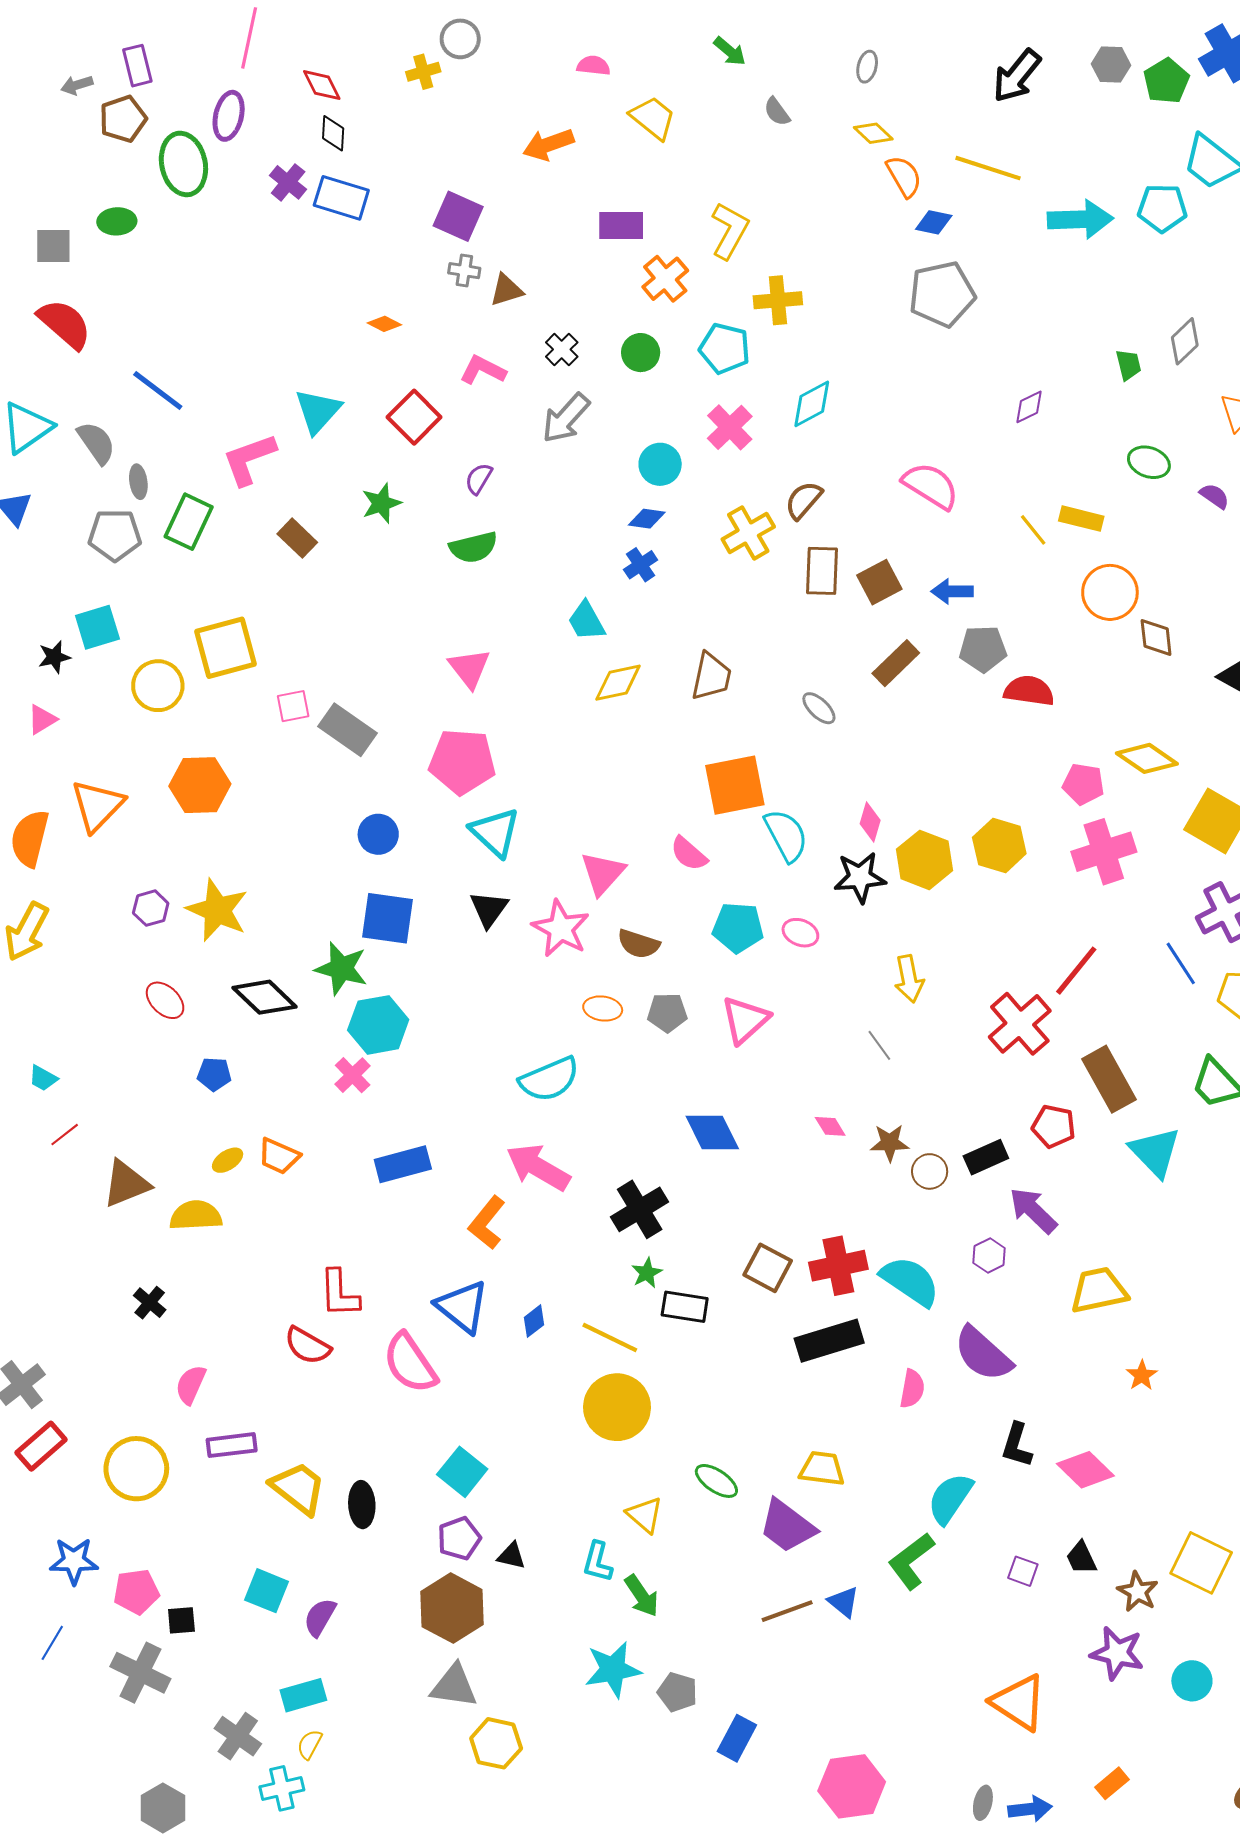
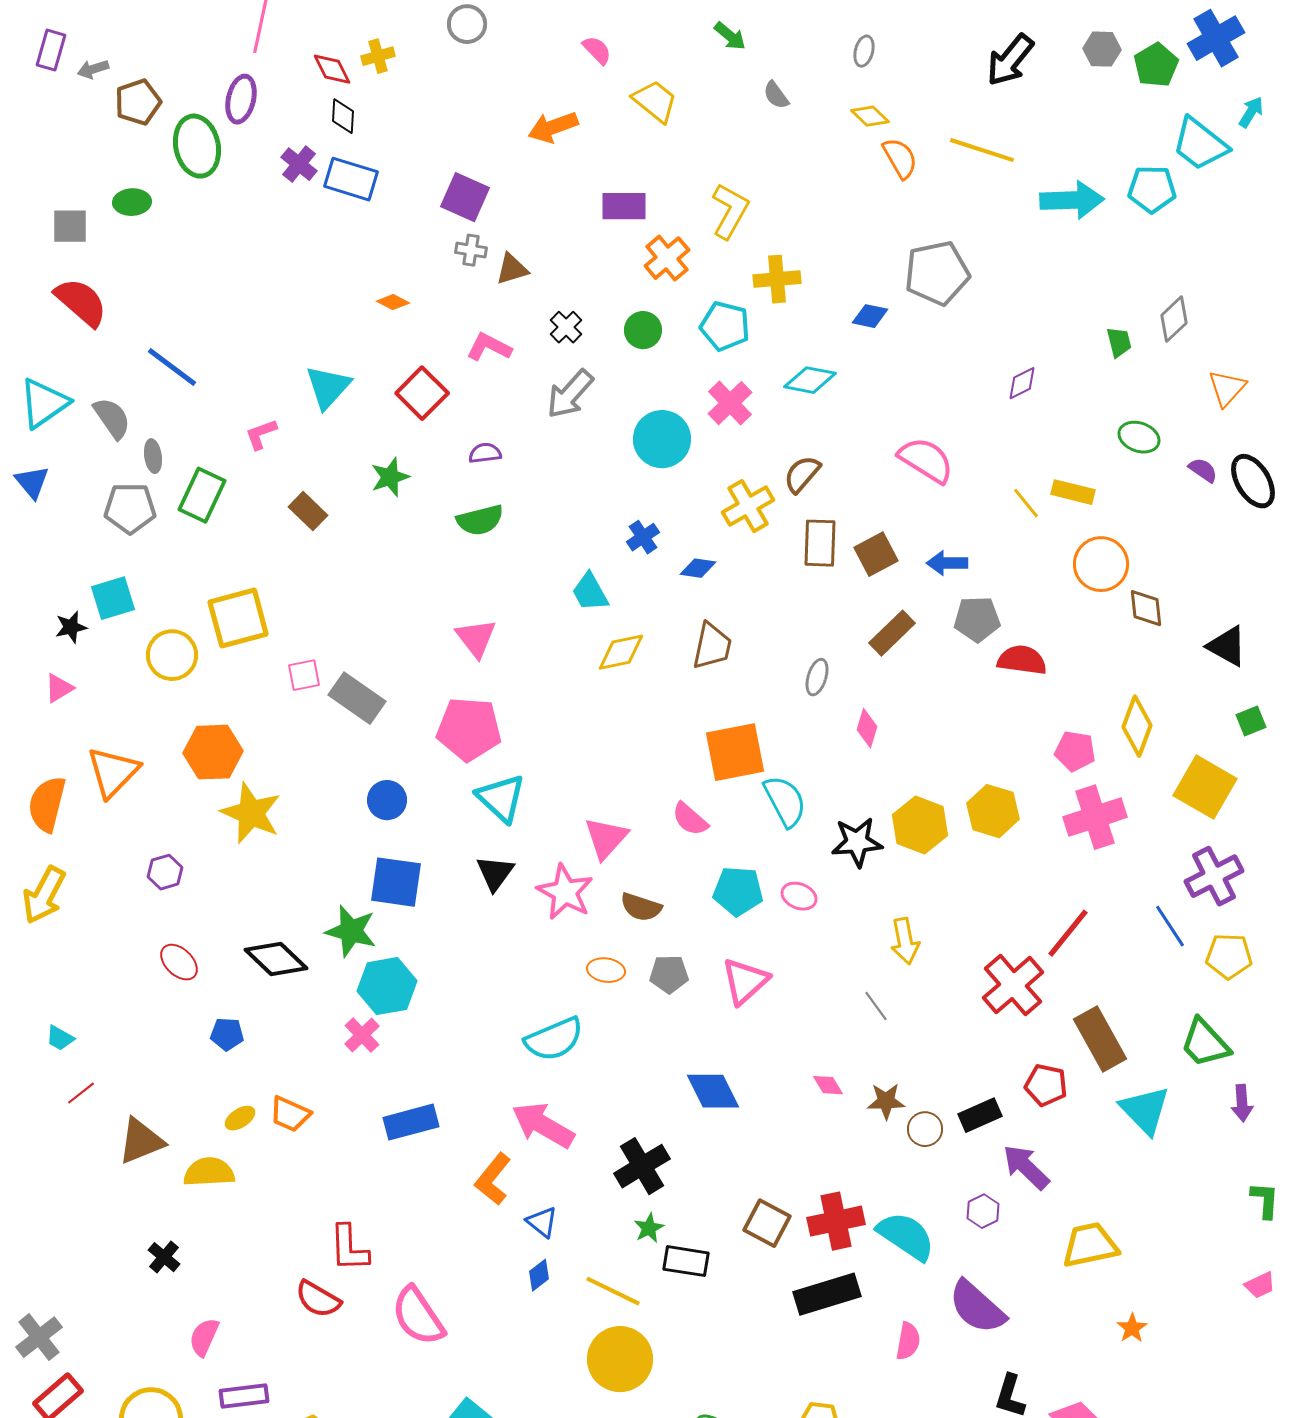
purple rectangle: (137, 66) -> (51, 50), moved, turned 30
pink semicircle: (593, 66) -> (597, 50), turned 40
yellow cross: (423, 72) -> (378, 56), moved
blue diamond: (934, 222) -> (870, 316), moved
cyan diamond: (812, 404) -> (810, 380), turned 39
pink L-shape: (249, 459) -> (261, 434), size x0.6
cyan circle: (660, 464) -> (662, 439), size x1.4
purple semicircle: (479, 479) -> (485, 453), turned 52
blue diamond: (647, 519) -> (698, 568), moved
gray ellipse: (819, 708) -> (817, 677), turned 63
yellow diamond: (1147, 758) -> (1137, 726), turned 76
pink diamond: (870, 822) -> (867, 728), moved
yellow star: (217, 910) -> (251, 813), moved
blue triangle: (462, 1307) -> (542, 1222), moved, size x0.6

